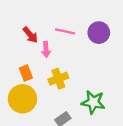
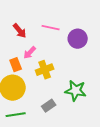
purple circle: (99, 33) -> (78, 39), moved
pink arrow: (46, 49) -> (30, 53), moved, turned 48

